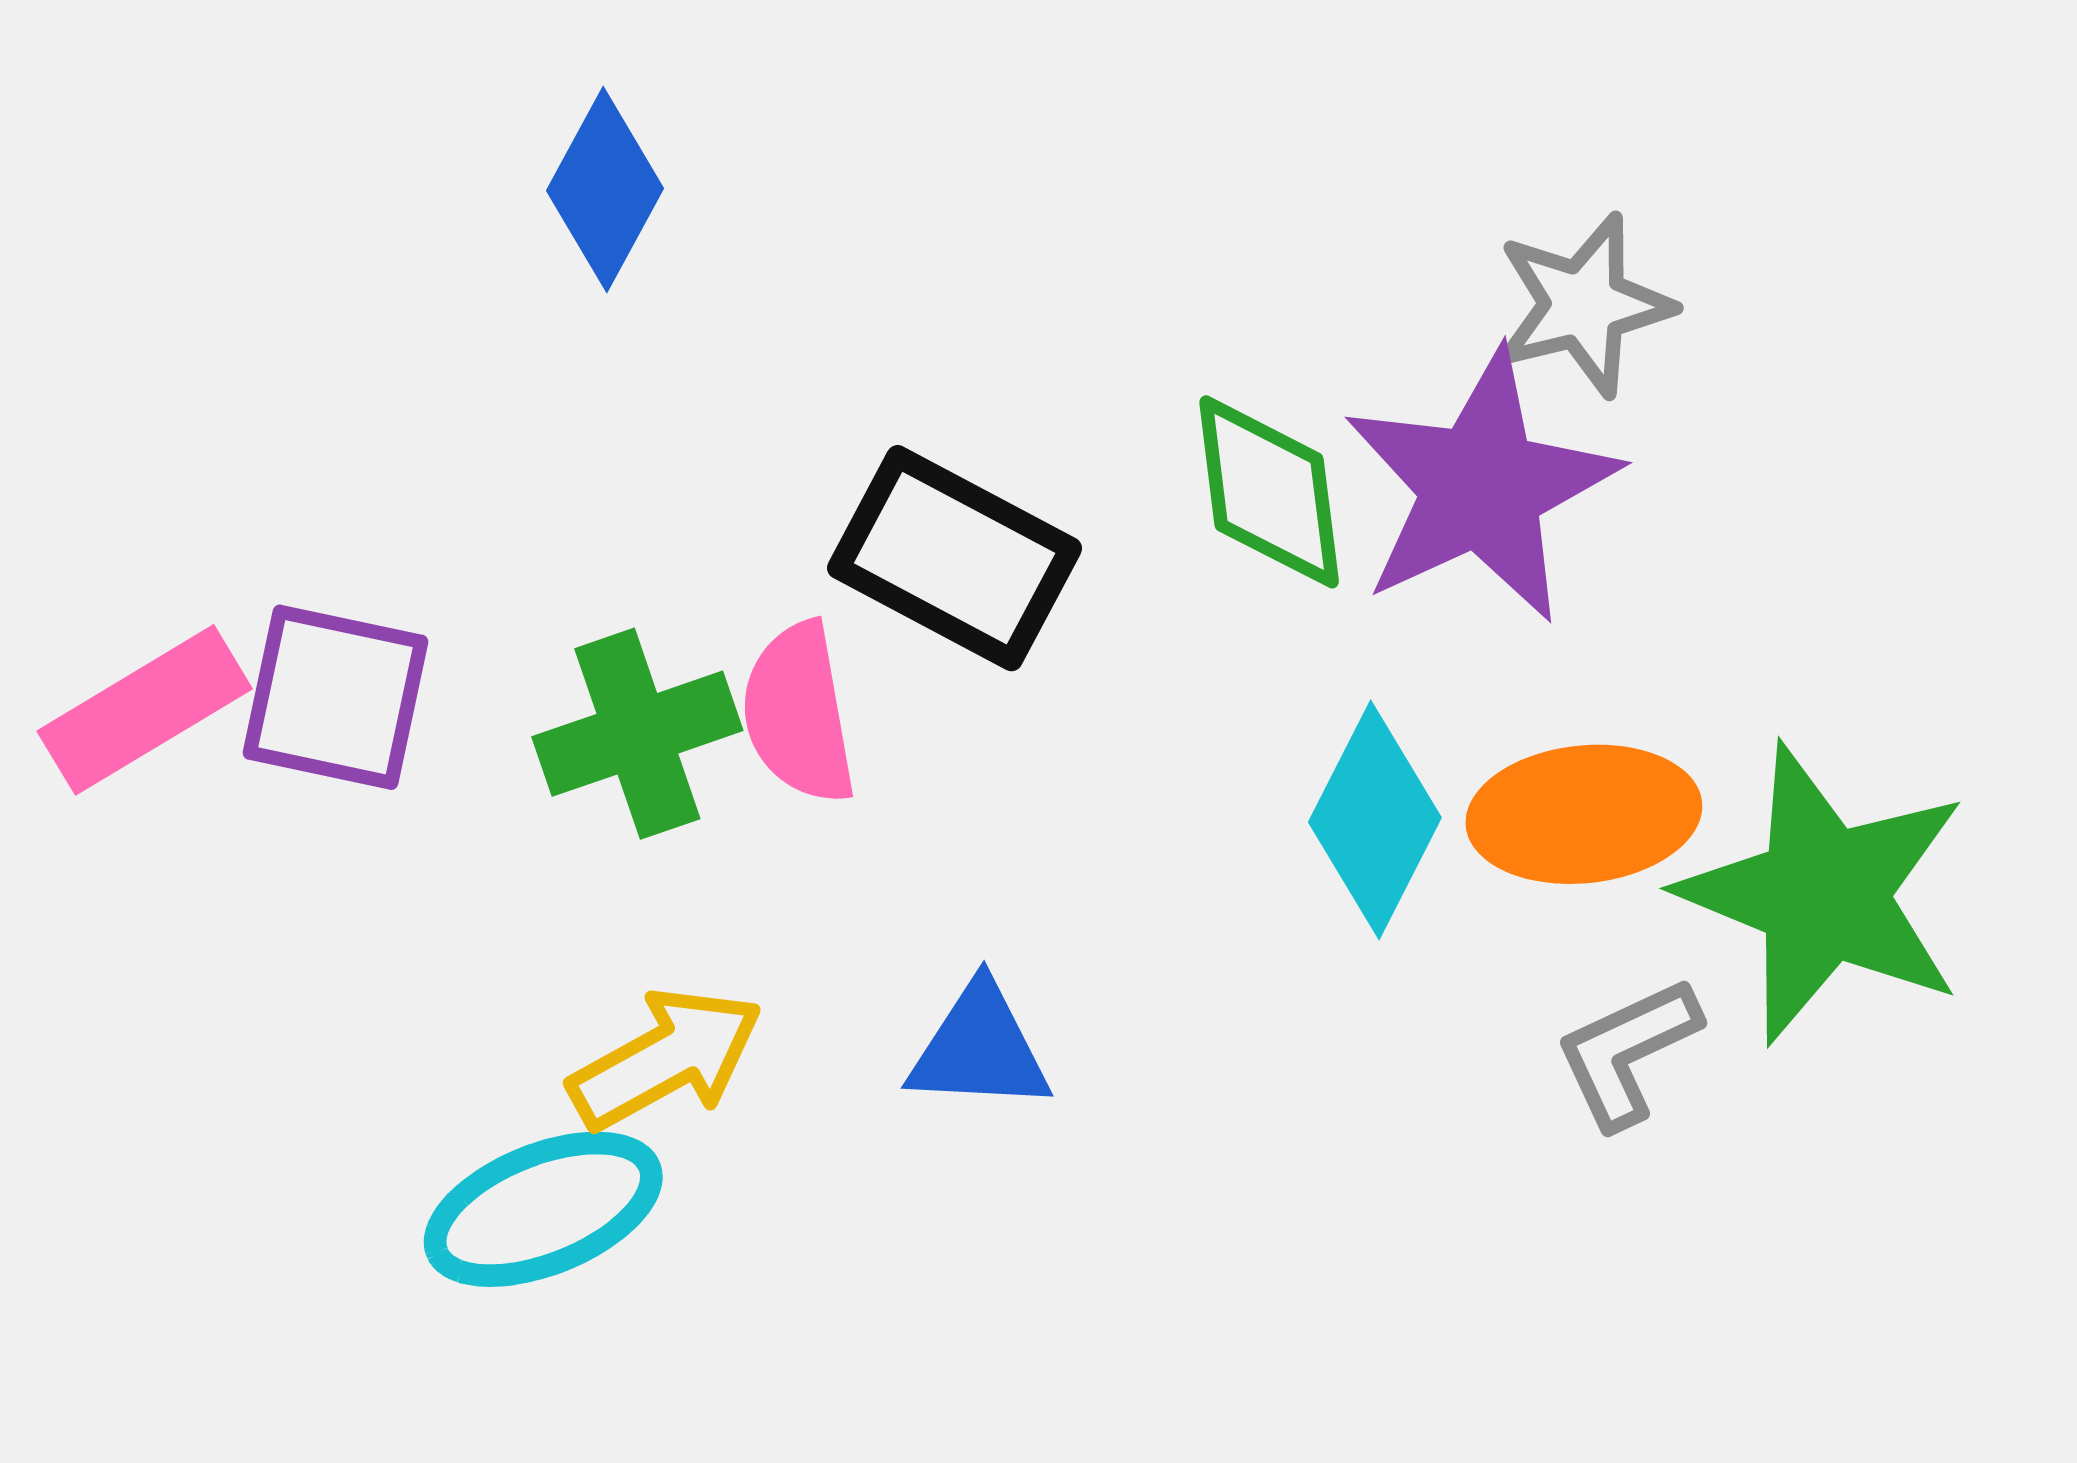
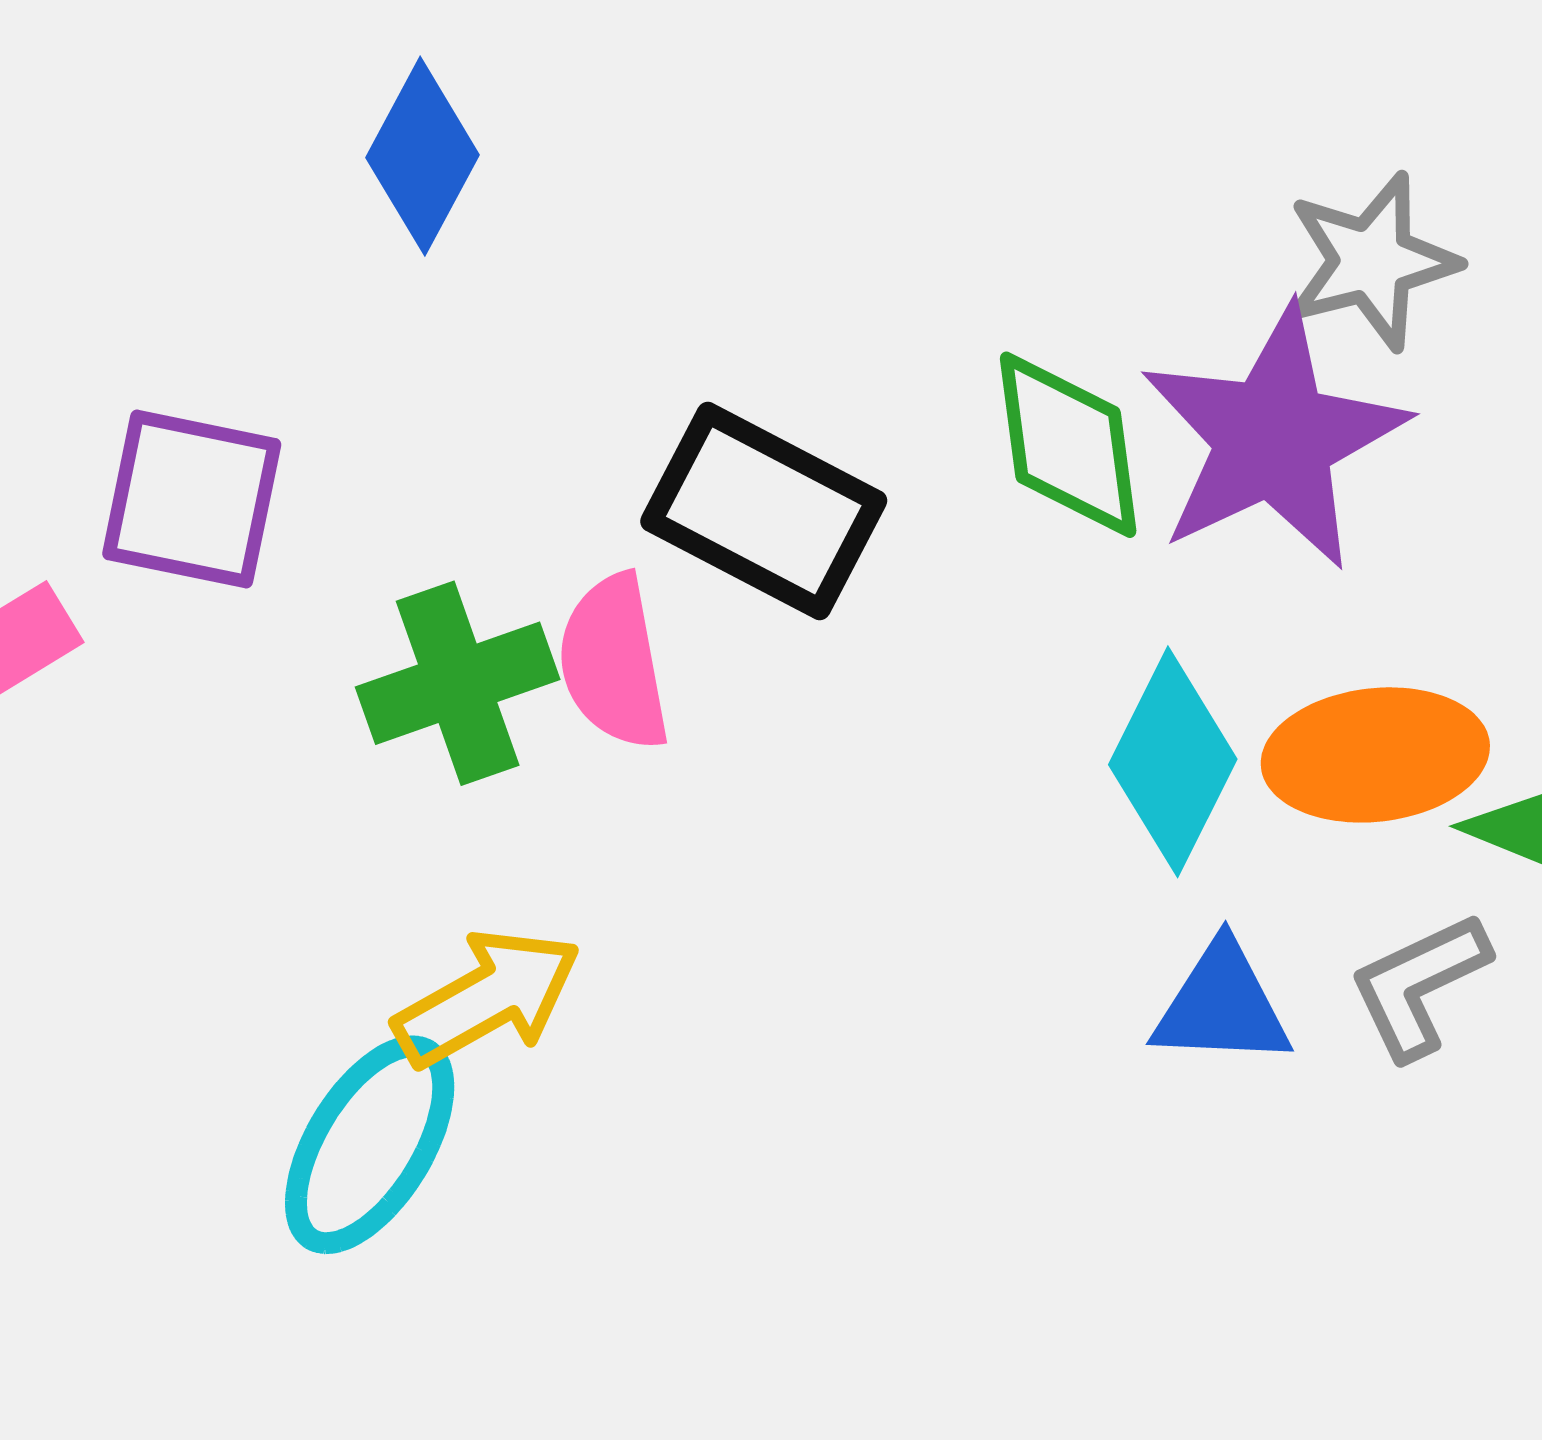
purple square: (335, 697) -> (192, 499), moved
blue triangle: (980, 1048) -> (1222, 1005), moved
cyan ellipse: (543, 1209) -> (370, 1145), turned -36

